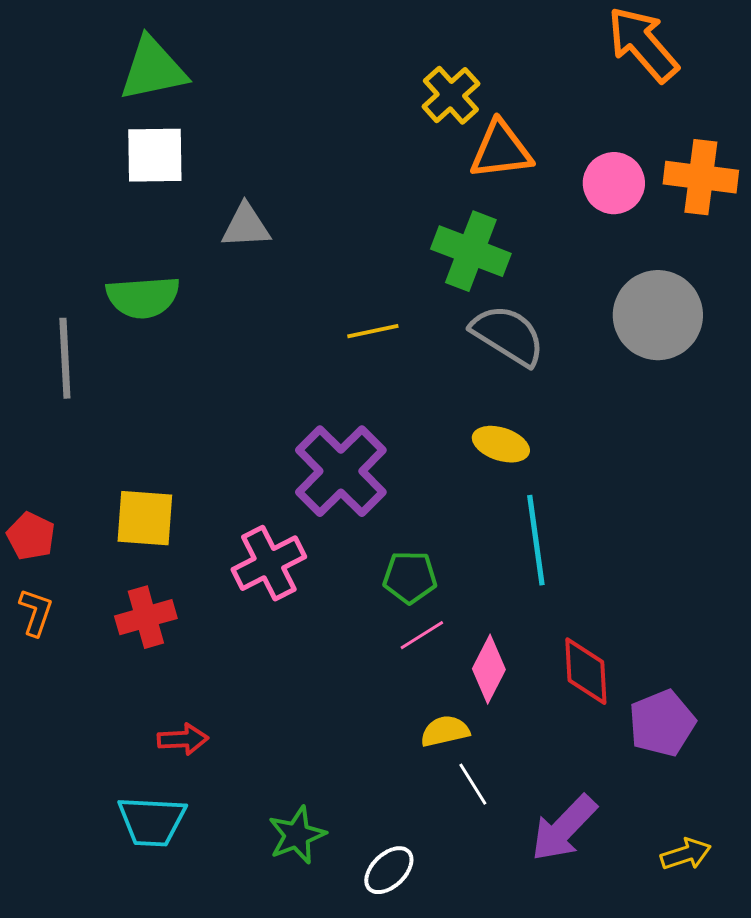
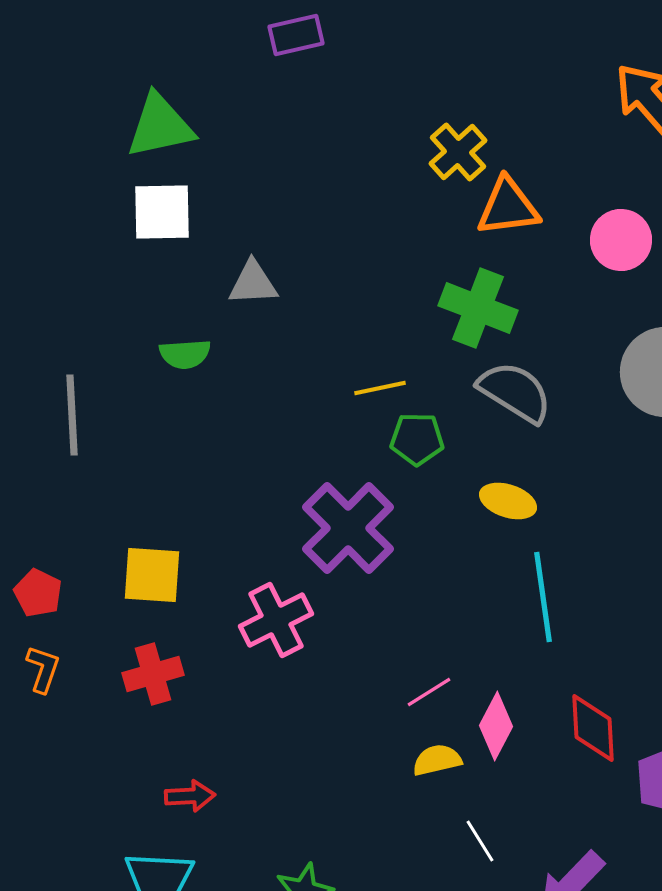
green semicircle: (143, 297) -> (185, 354), moved, size x0.7
green pentagon: (410, 577) -> (417, 439), moved
yellow semicircle: (445, 731) -> (437, 760), moved

